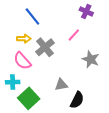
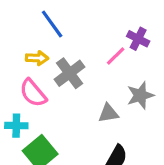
purple cross: (86, 11) -> (138, 39), moved
gray star: (91, 59) -> (140, 95), turned 30
gray triangle: (61, 85) -> (108, 113), moved

